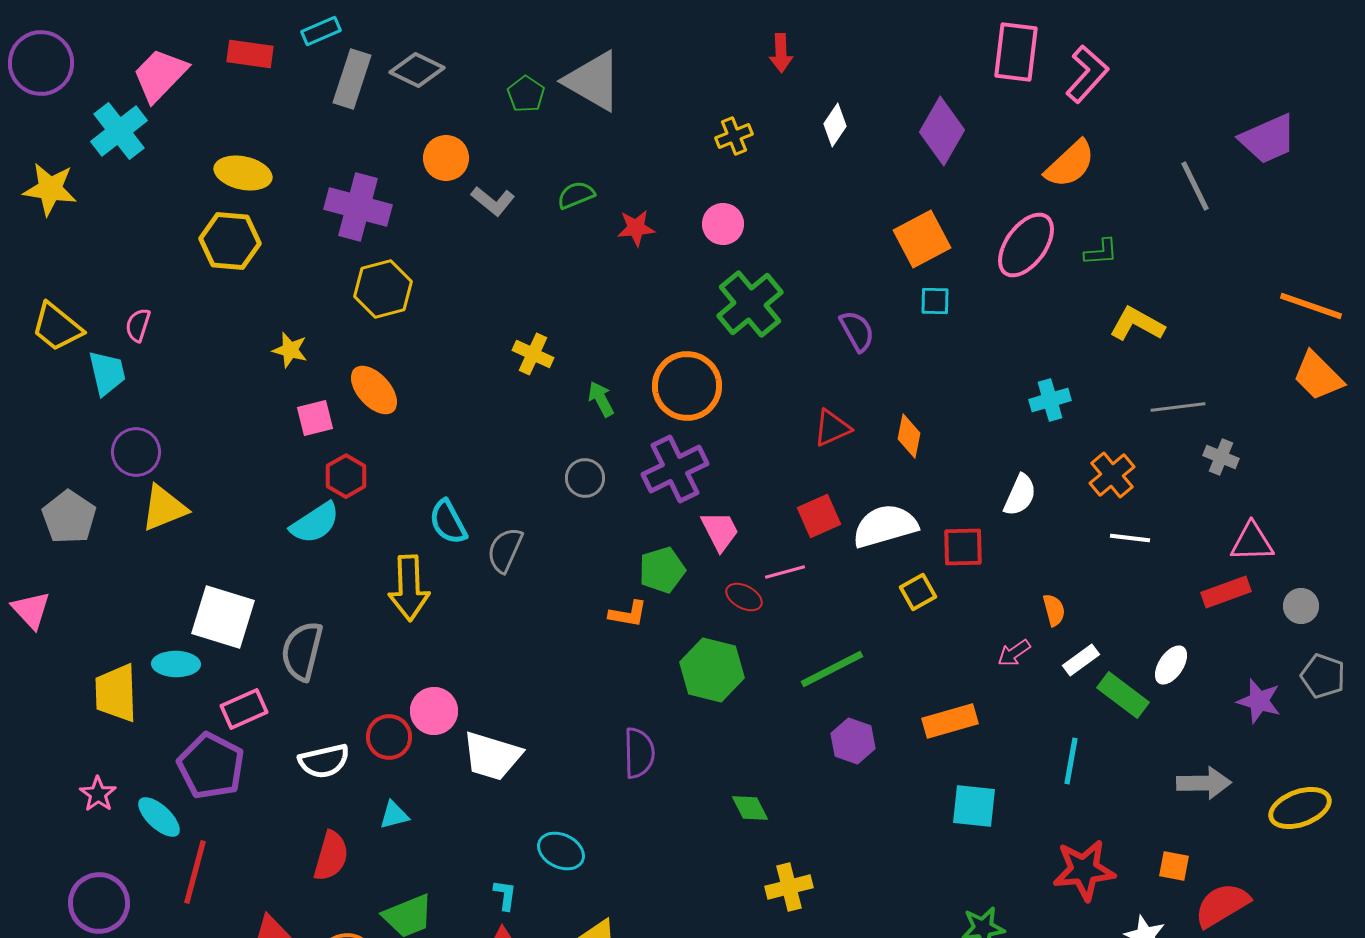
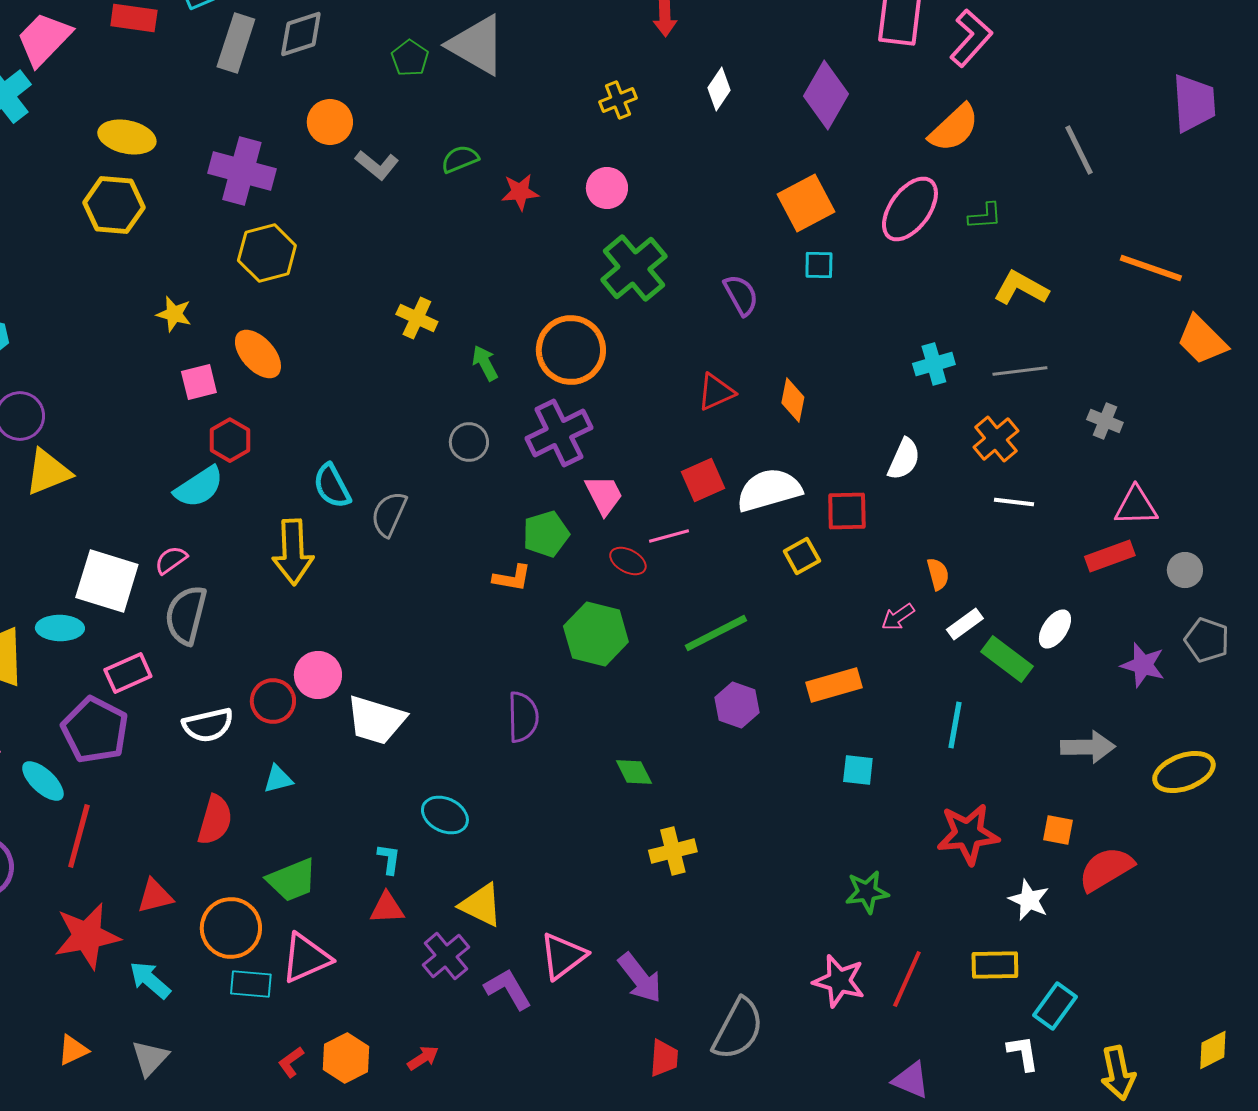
gray diamond: (417, 70) -> (301, 34), turned -44
purple trapezoid: (1268, 139) -> (1194, 103), moved, turned -70
orange line: (1311, 306) -> (1151, 268), moved
pink semicircle: (138, 325) -> (171, 560), moved, turned 36
gray line: (1178, 407) -> (1020, 371), moved
cyan square: (974, 806) -> (858, 770), size x0.7

